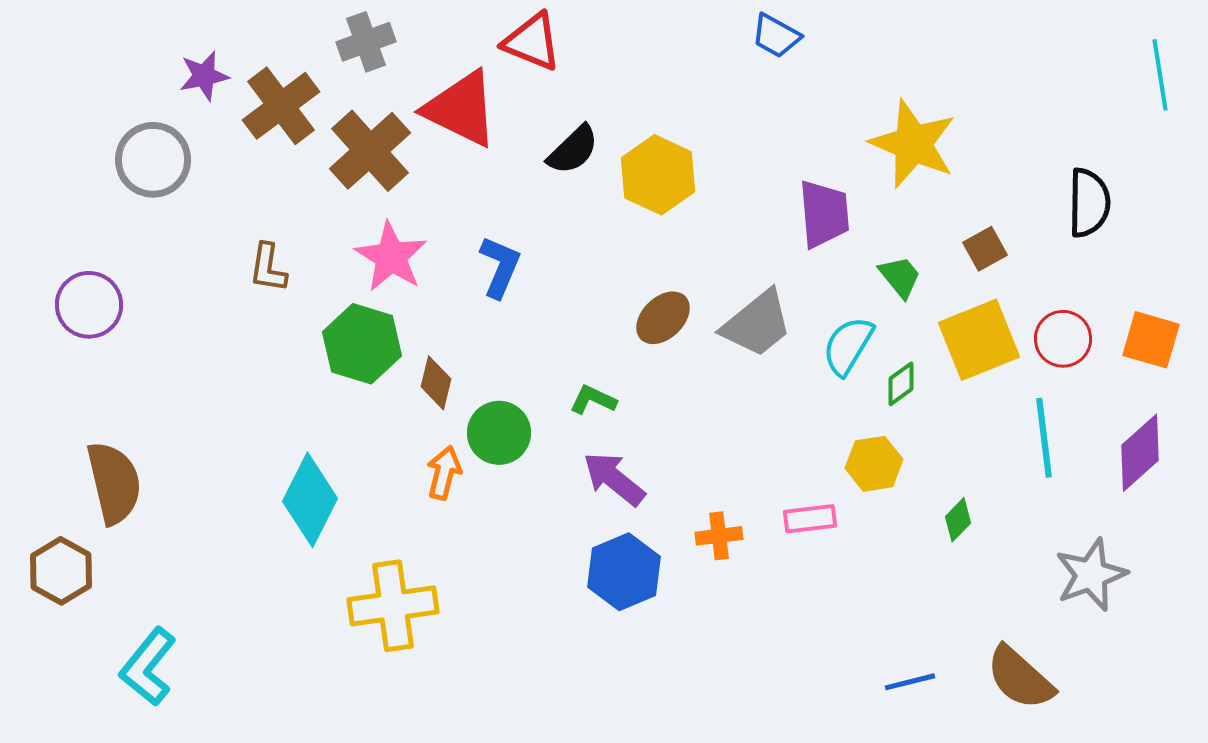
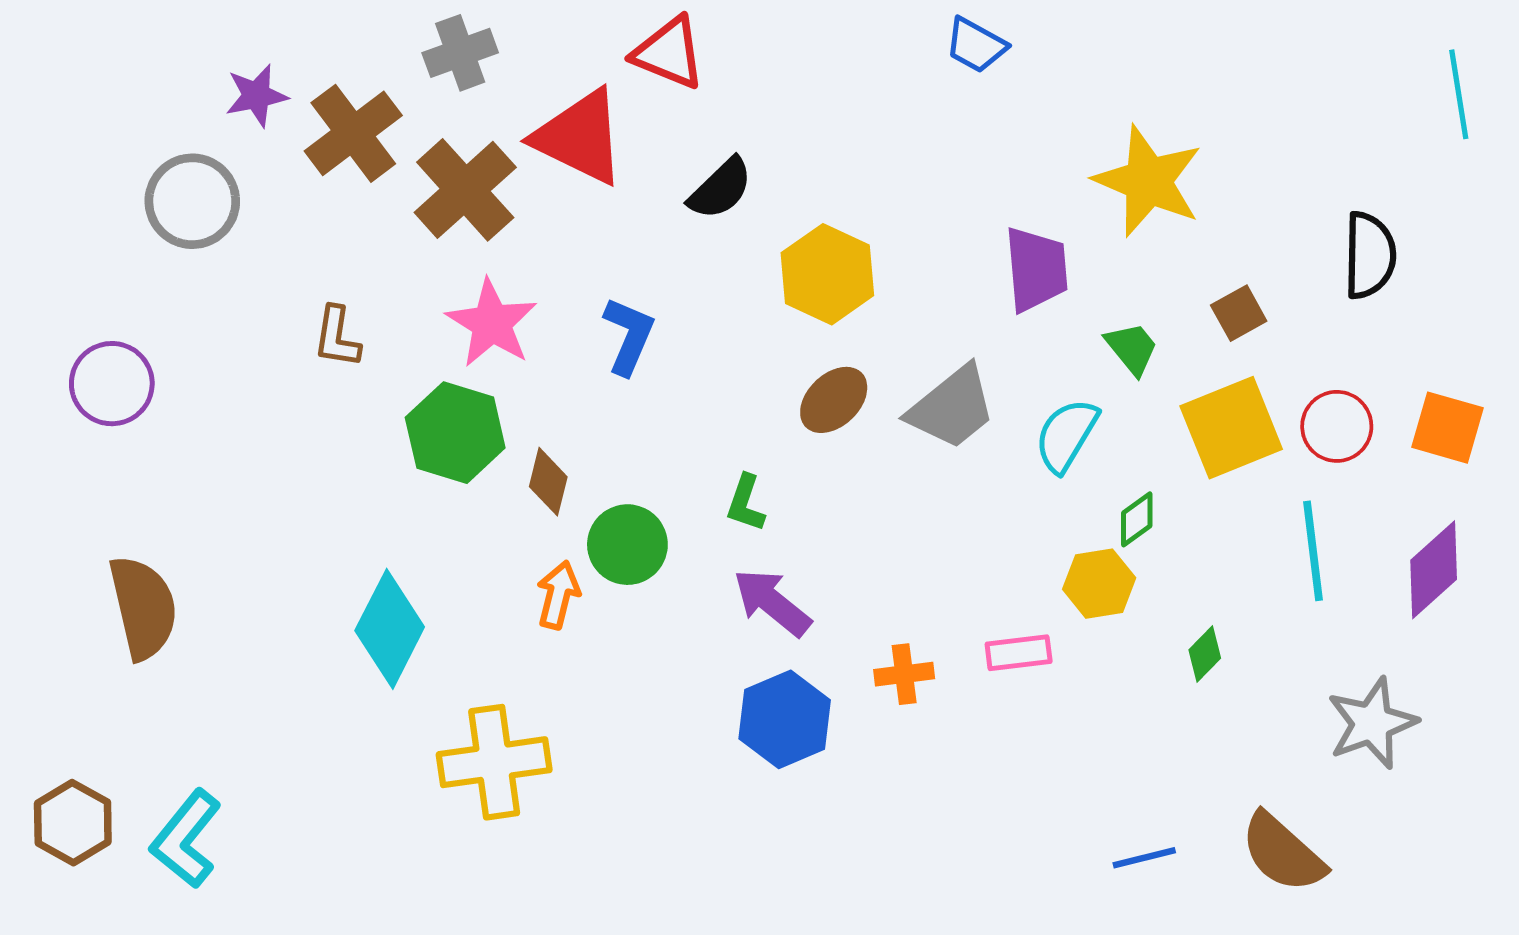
yellow hexagon: (658, 175) -> (827, 274), moved
green diamond: (901, 384) -> (1137, 519), moved
green L-shape: (593, 400) -> (746, 503), turned -96
brown hexagon: (61, 571) -> (73, 823), moved

